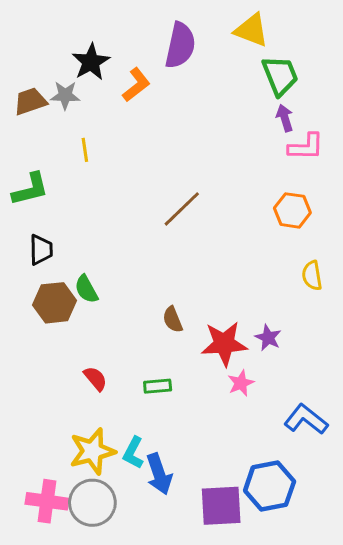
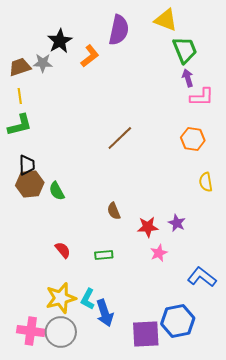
yellow line: (85, 150) -> (20, 96), moved
brown hexagon: (55, 303) -> (30, 184), moved
red star: (224, 344) -> (148, 227), size x0.7

